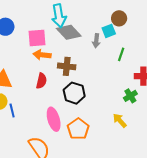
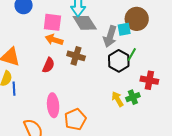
brown circle: (119, 18) -> (137, 19), size x1.5
gray arrow: (96, 41) -> (110, 36), size x1.5
black hexagon: (74, 93) -> (119, 61), moved
yellow arrow: (120, 121) -> (118, 99), moved

